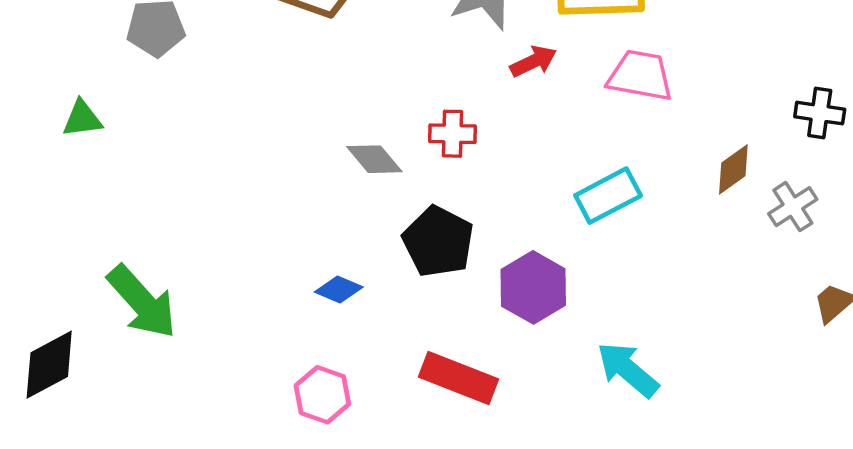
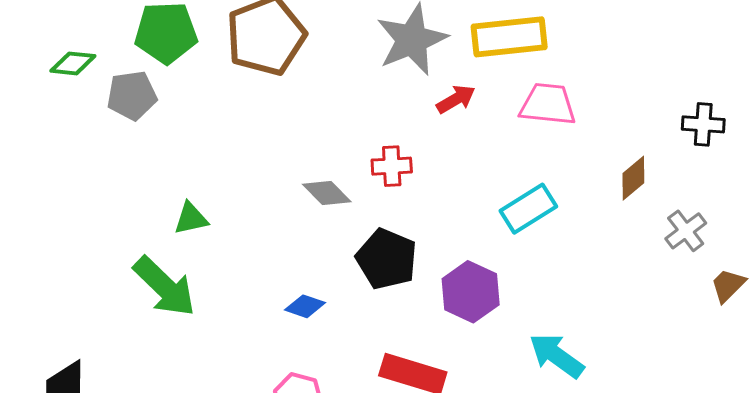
green triangle: (82, 119) -> (191, 218), moved
gray cross: (793, 207) -> (686, 231), moved
green arrow: (142, 302) -> (165, 287), moved

